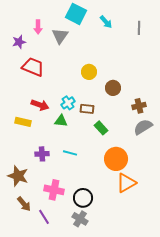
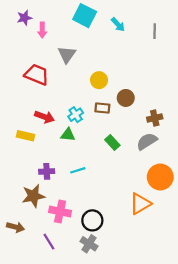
gray triangle: (60, 36) -> (67, 55), moved
purple star: (19, 42) -> (24, 18), moved
brown rectangle: (87, 109) -> (102, 108), moved
gray semicircle: (143, 127) -> (147, 141), moved
cyan line: (70, 153) -> (78, 170), turned -32
orange circle: (116, 159) -> (160, 177), moved
brown star: (18, 176) -> (33, 196), moved, turned -30
brown arrow: (24, 204) -> (16, 227), moved, turned -35

